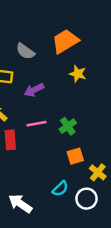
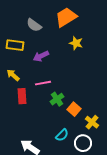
green cross: (68, 126) -> (57, 99), moved
orange square: (75, 156) -> (74, 109), turned -32

